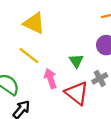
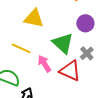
yellow triangle: (34, 23) -> (34, 18), moved
green triangle: (76, 61) -> (63, 43), size x1.6

